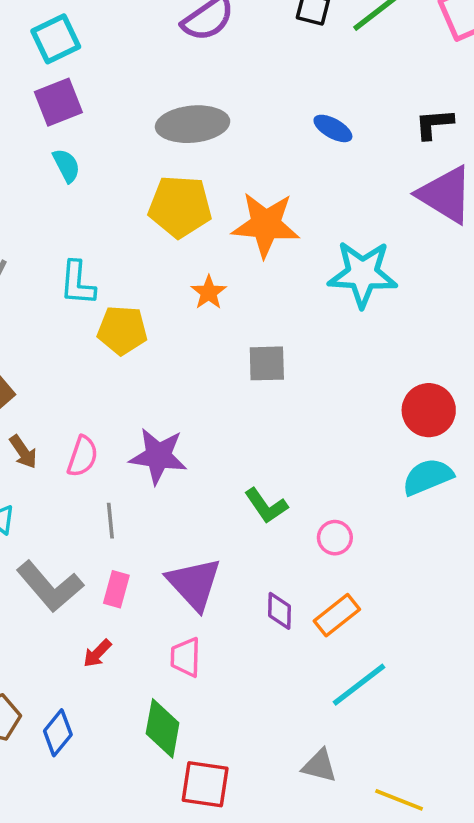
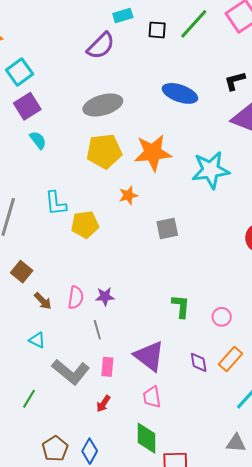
blue ellipse: (333, 128) -> (180, 93), size x1.6
orange star: (209, 292) -> (128, 195), turned 30
purple star: (158, 456) -> (105, 297), moved, size x0.6
green L-shape: (266, 506) -> (181, 306), turned -130

